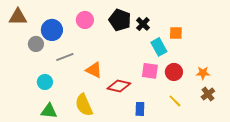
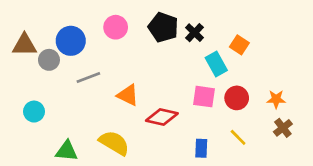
brown triangle: (18, 17) -> (24, 45), moved
orange square: (176, 33) -> (239, 45), turned 32
cyan circle: (45, 82) -> (34, 112), moved
yellow semicircle: (84, 105) -> (114, 143), turned 145
blue rectangle: (140, 109) -> (201, 148), moved

